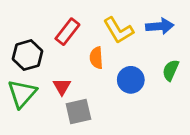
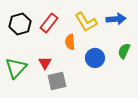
black hexagon: (28, 55) -> (20, 24), moved

